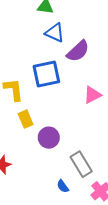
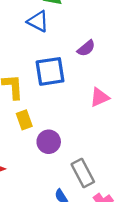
blue triangle: (55, 33) -> (38, 21), moved
purple semicircle: (78, 51) -> (86, 48), size x0.7

